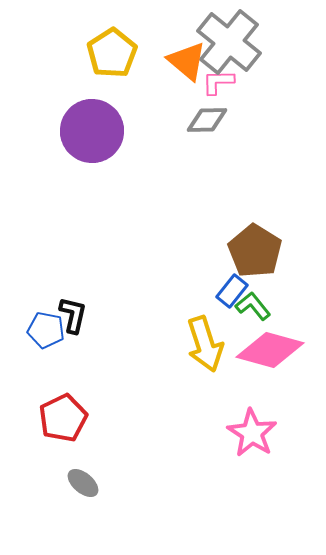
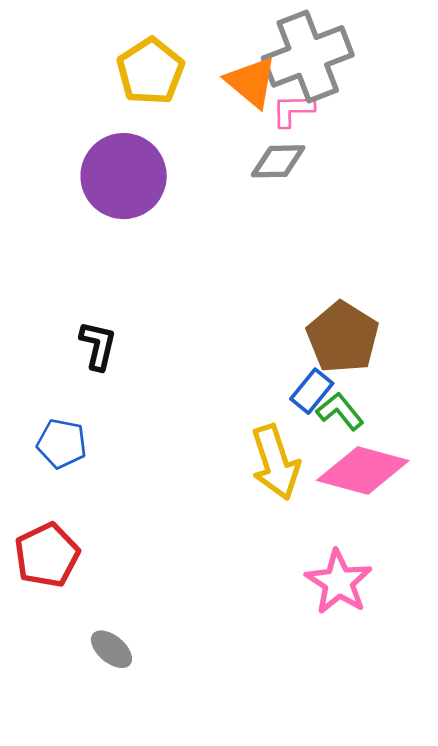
gray cross: (229, 42) -> (308, 56), turned 30
black L-shape: (73, 315) -> (98, 345), moved
red pentagon: (63, 418) -> (47, 555), moved

